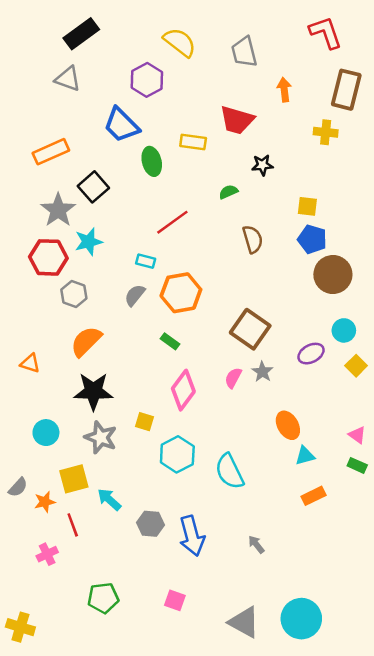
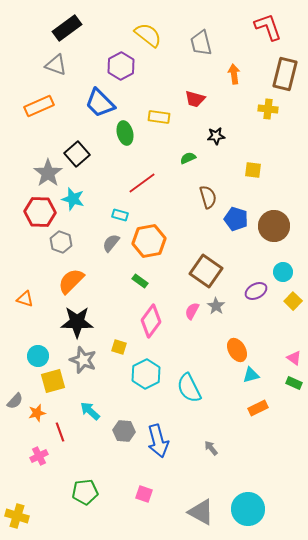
red trapezoid: (237, 120) -> (195, 99), size x0.7
orange rectangle: (51, 152) -> (39, 106), moved
blue pentagon: (312, 239) -> (236, 219), moved
cyan star: (89, 242) -> (73, 199), turned 30
yellow square: (74, 479) -> (53, 381), moved

